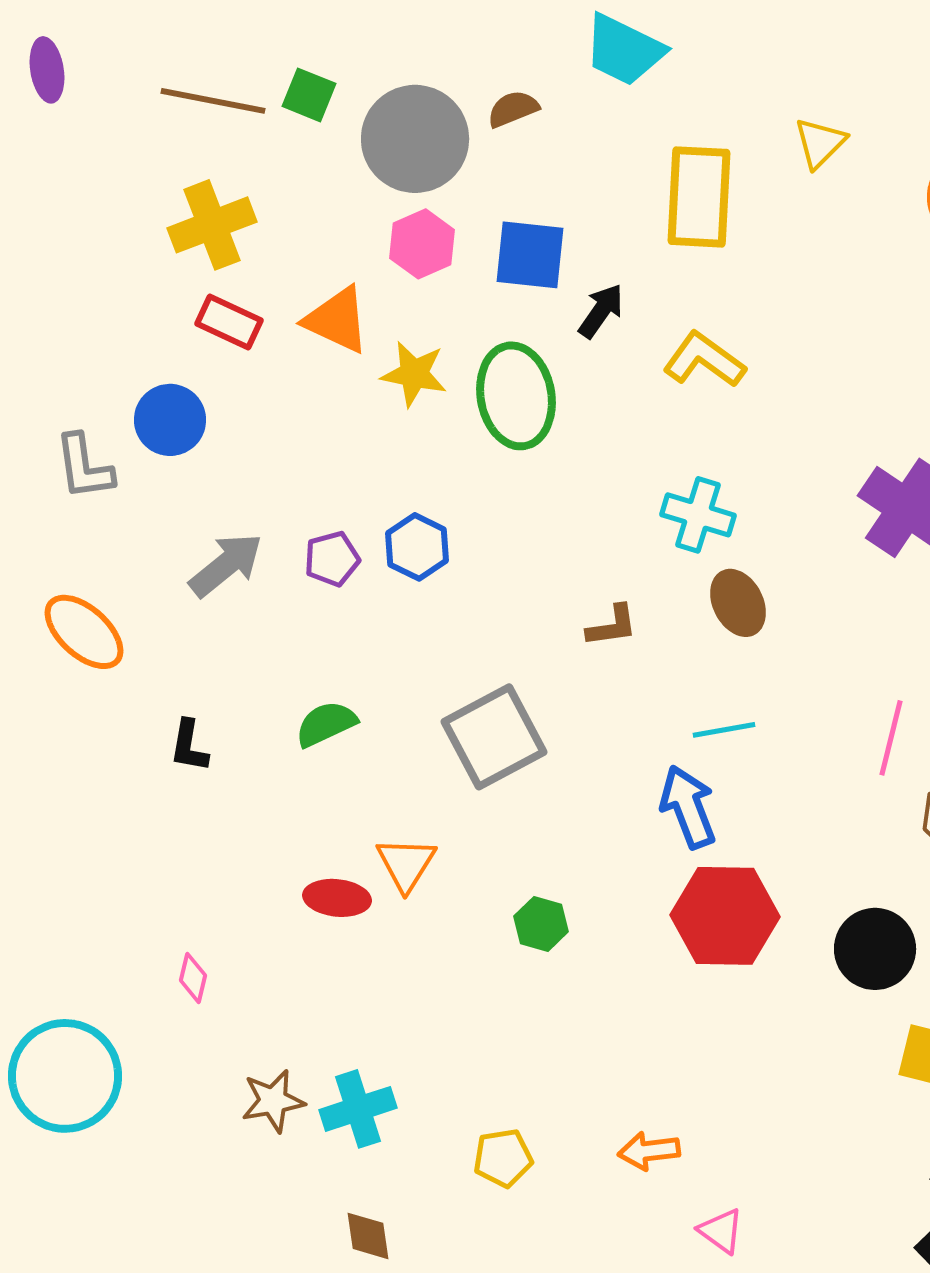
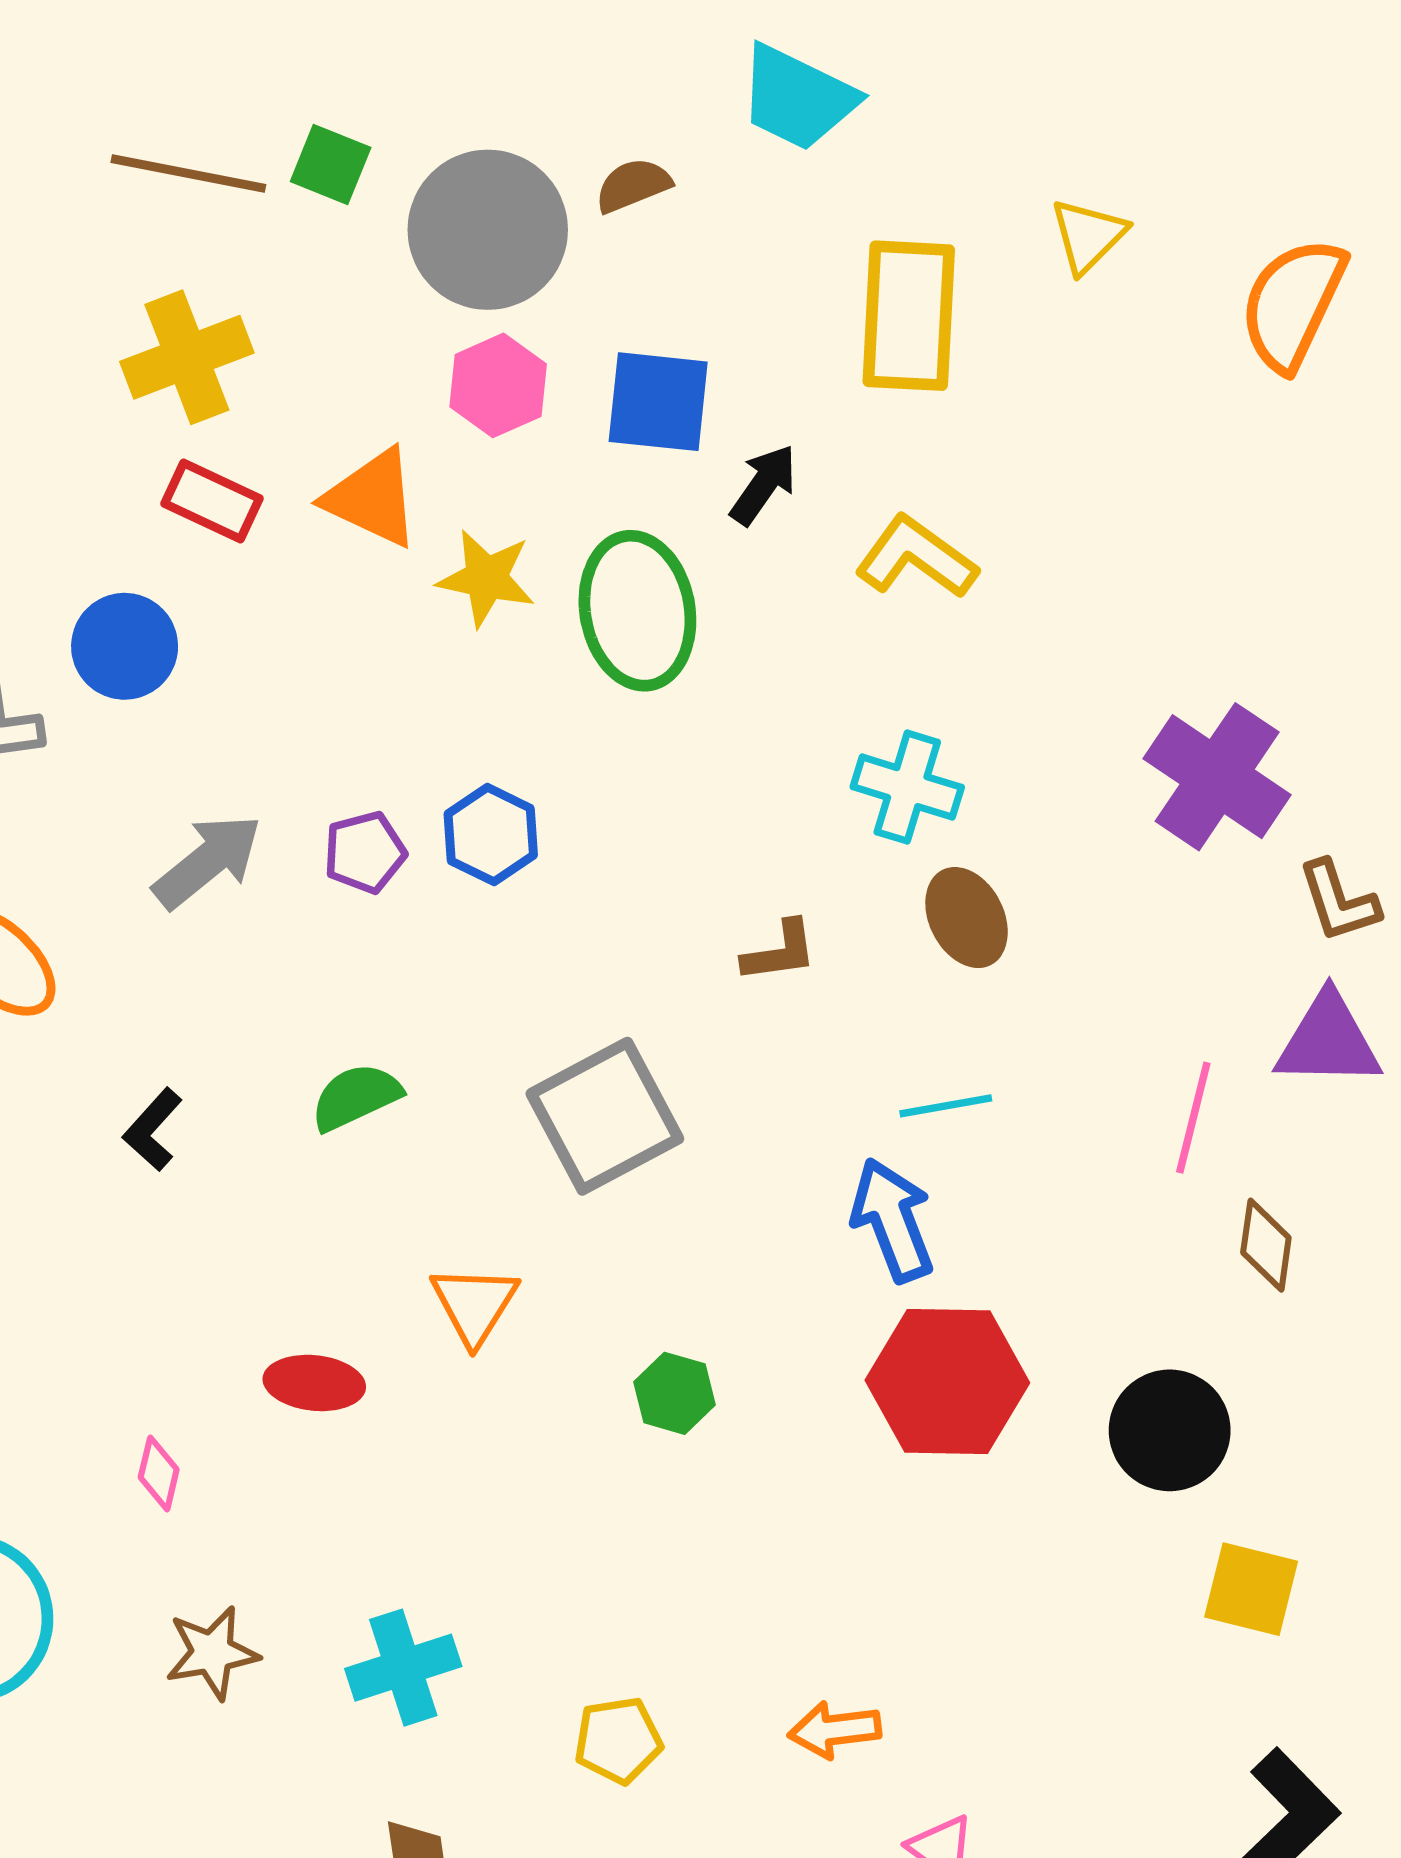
black L-shape: (189, 746) -> (153, 1130), turned 32
red ellipse: (337, 898) -> (314, 1383), moved
brown star: (273, 1101) -> (212, 1653), moved

